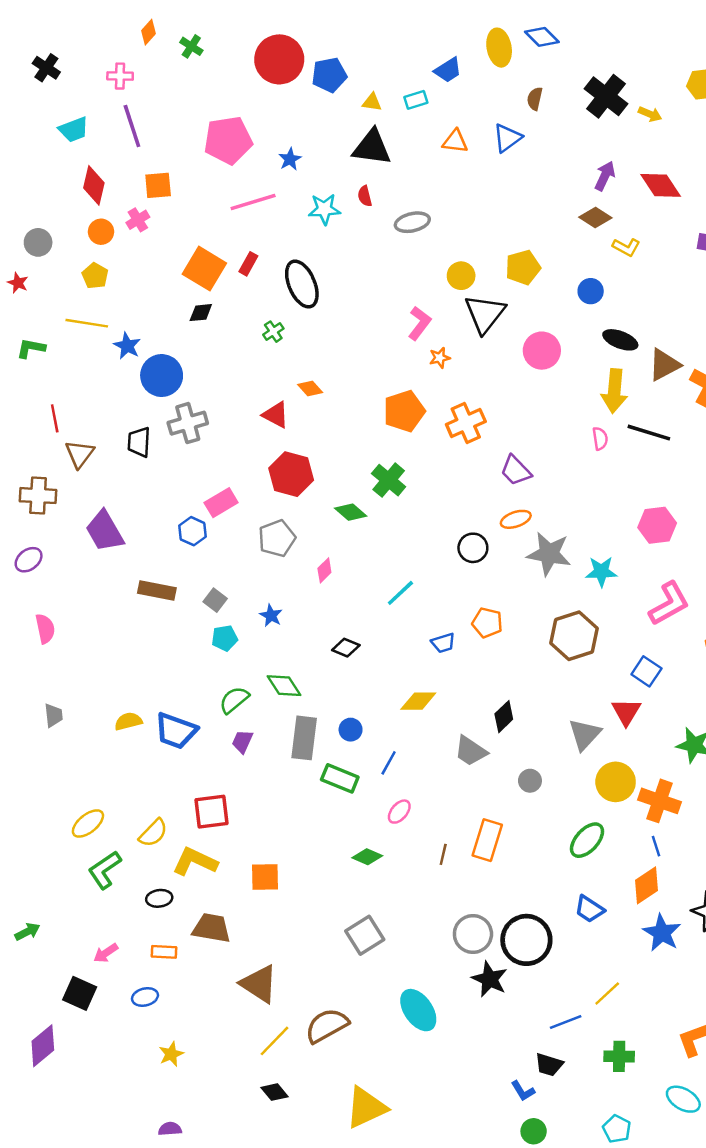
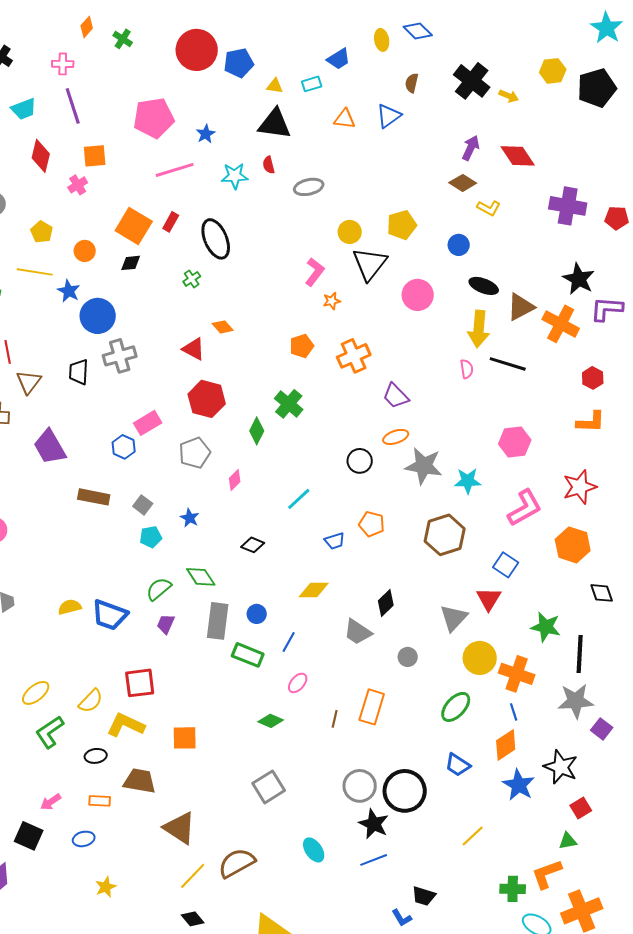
yellow ellipse: (499, 48) -> (382, 40), size x0.7
orange circle: (101, 232) -> (85, 251), moved
orange pentagon: (404, 411) -> (302, 346), size x0.7
green diamond: (351, 512) -> (257, 431), turned 76
cyan ellipse: (418, 1010) -> (314, 850), size x0.7
blue line: (566, 1022) -> (374, 860), moved
green cross: (619, 1056) -> (513, 889), moved

